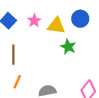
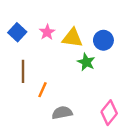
blue circle: (80, 19) -> (103, 40), moved
orange line: (17, 82) -> (43, 90), moved

